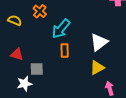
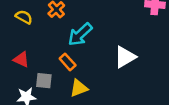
orange rectangle: (65, 50) -> (68, 62), moved, turned -48
yellow triangle: (97, 68) -> (79, 88), moved

